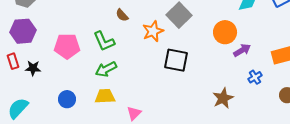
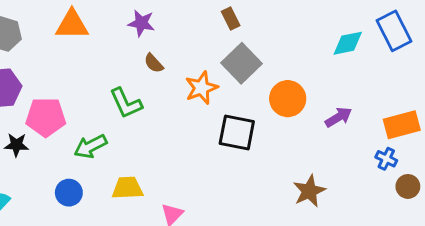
orange circle: (225, 32) -> (288, 99), moved
pink pentagon: (67, 46) -> (46, 117), moved
green arrow: (106, 69) -> (90, 146), moved
blue cross: (255, 77) -> (386, 159), moved, turned -32

